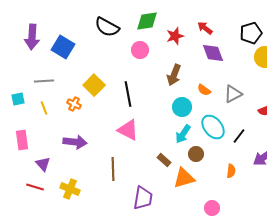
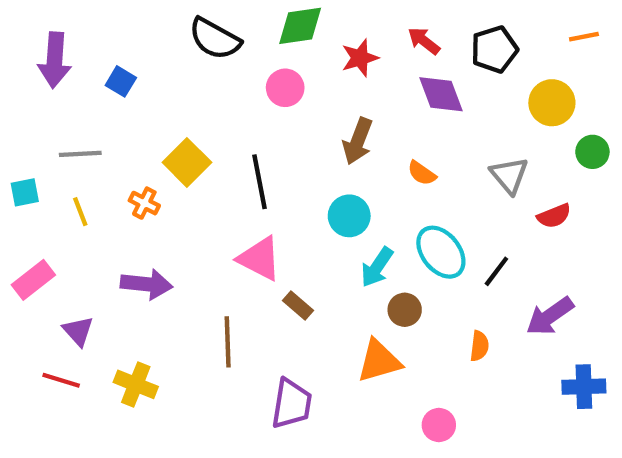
black pentagon: (251, 33) -> (494, 49), moved
blue square: (63, 47) -> (121, 81), size x0.6
gray triangle: (233, 94) -> (509, 175), moved, turned -42
cyan circle: (182, 107) -> (349, 216), moved
pink rectangle: (22, 140) -> (33, 280), turned 60
brown rectangle: (164, 160) -> (298, 305), moved

